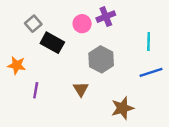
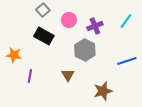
purple cross: (106, 17) -> (95, 26), moved
gray square: (33, 24) -> (43, 10), moved
cyan line: (149, 42) -> (126, 21), moved, turned 35

